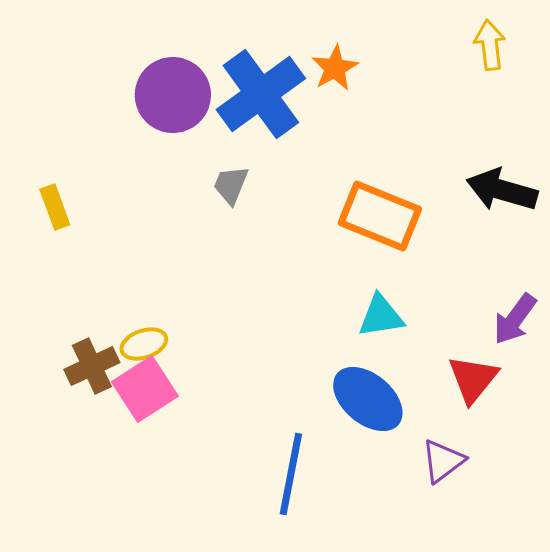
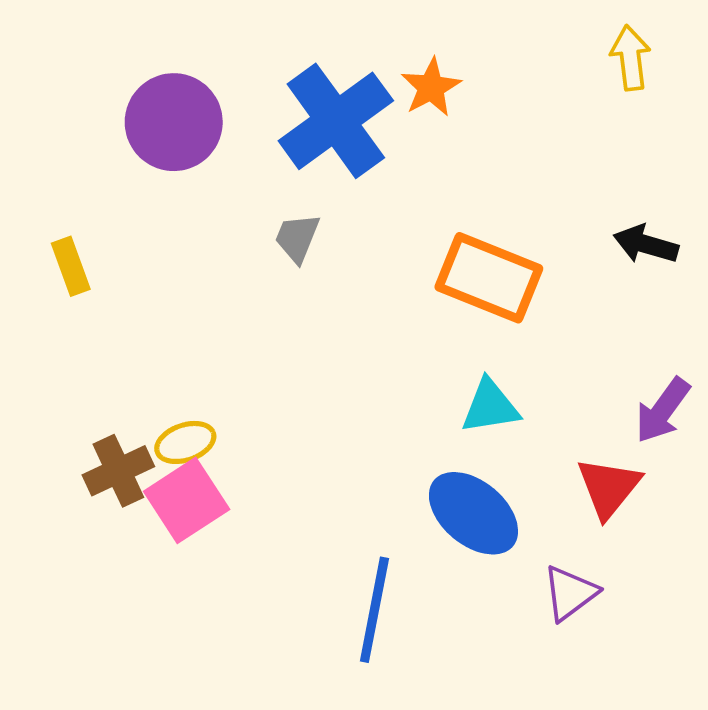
purple circle: (173, 95) -> (174, 122), moved
black arrow: (502, 190) -> (646, 244), size x0.7

